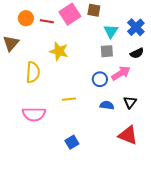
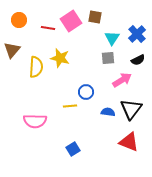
orange circle: (26, 18) -> (19, 20), moved
yellow semicircle: (33, 72) -> (36, 67), moved
blue circle: (100, 79) -> (86, 92), moved
black triangle: (130, 102) -> (131, 109), size x1.6

